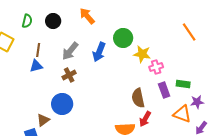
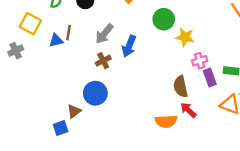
blue arrow: (99, 52) -> (129, 46), moved
blue triangle: (36, 66) -> (56, 41), moved
pink cross: (156, 67) -> (200, 61), moved
red arrow: (145, 119) -> (188, 110), turned 105

